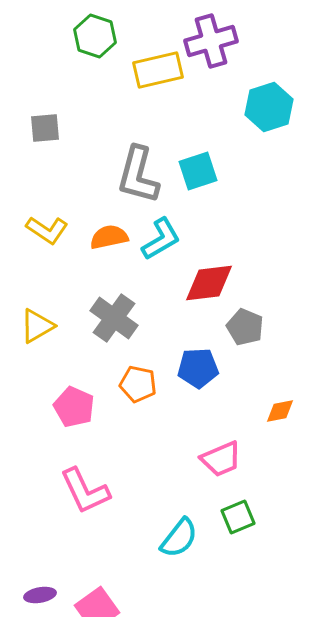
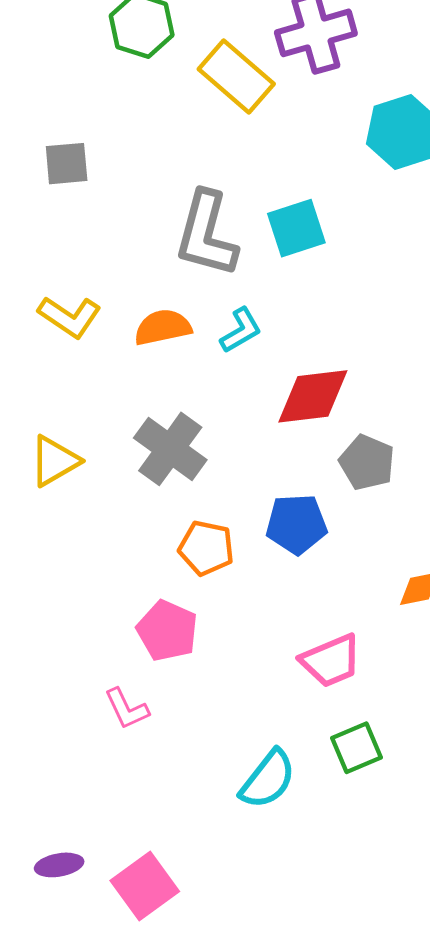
yellow rectangle: (158, 70) -> (236, 76), turned 54
cyan L-shape: (161, 239) -> (241, 330), size x0.7
pink pentagon: (74, 407) -> (167, 631), moved
pink L-shape: (85, 491) -> (127, 709), size x0.6

